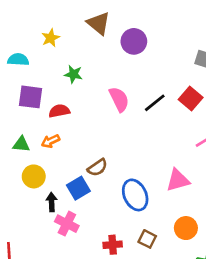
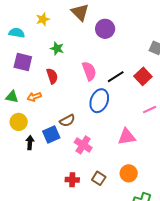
red semicircle: (59, 111) -> (52, 76), moved, turned 77
blue ellipse: (135, 195) -> (99, 101), moved, turned 40
pink cross: (67, 224) -> (83, 145), moved

